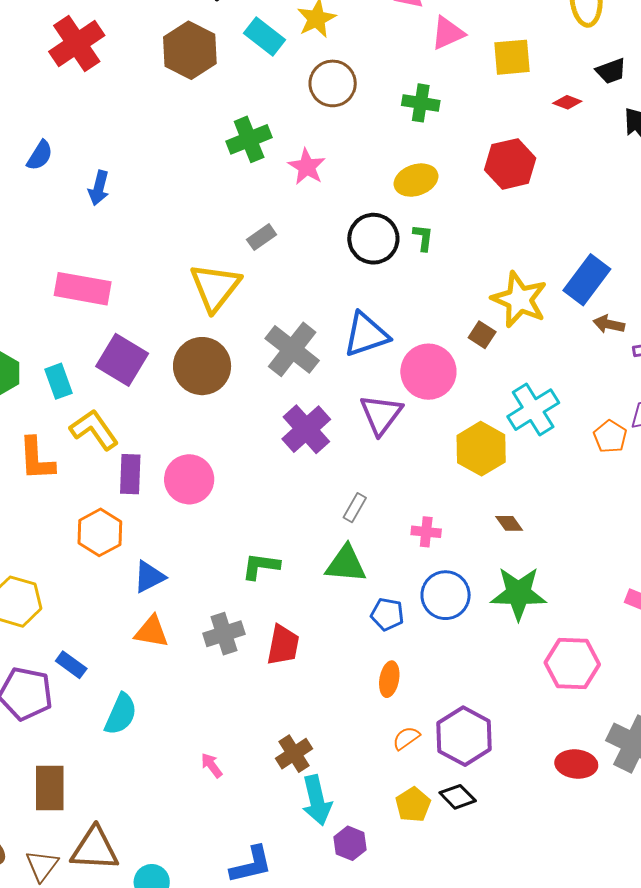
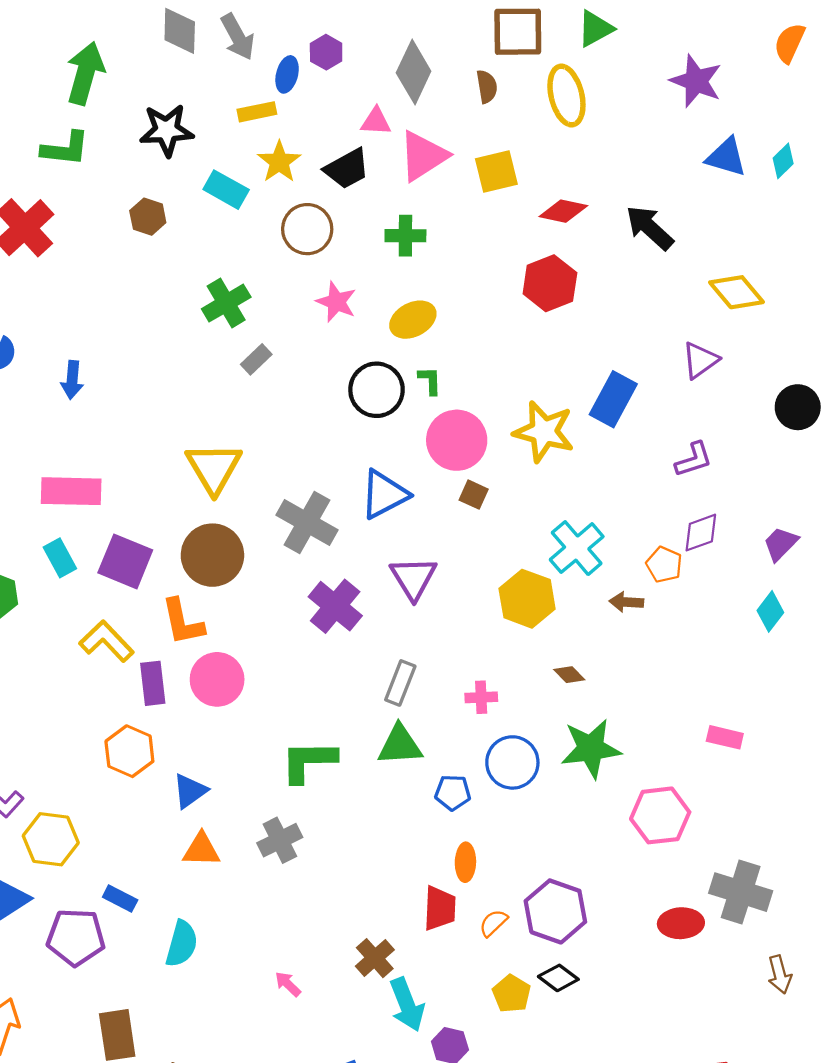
pink triangle: (448, 33) -> (423, 156), size x1.4
brown hexagon: (190, 50) -> (148, 217), size x0.6
black trapezoid: (611, 71) -> (347, 169), moved, size x1.4
red diamond: (567, 102) -> (563, 211), size x1.5
red hexagon: (510, 164) -> (550, 283), moved
pink star: (307, 167) -> (336, 302), moved
gray rectangle: (262, 237) -> (256, 359), moved
brown arrow: (609, 324) -> (626, 602), moved
brown square: (482, 335) -> (474, 495), moved
pink circle: (428, 372) -> (457, 440), moved
cyan rectangle: (59, 381) -> (60, 558), moved
orange L-shape: (36, 459) -> (183, 622), moved
gray rectangle: (355, 508) -> (400, 683), size x1.4
green L-shape: (261, 566) -> (308, 761), size x1.4
red trapezoid: (283, 645) -> (440, 908), moved

